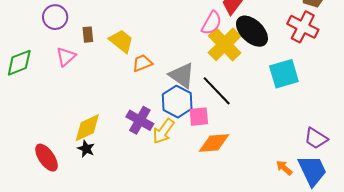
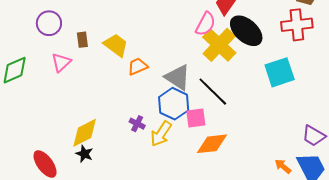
red cross: (303, 27) -> (297, 25), turned -32
purple cross: (140, 120) -> (137, 124), size x0.6

